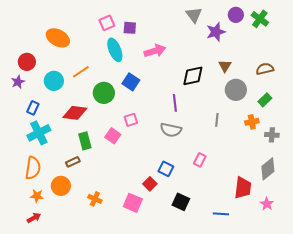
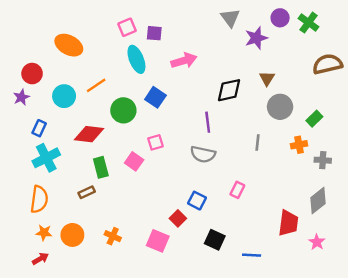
brown semicircle: (265, 69) -> (327, 64), moved, size x1.4
orange circle: (61, 186) -> (72, 235), moved
blue line: (221, 214) -> (252, 255), moved

